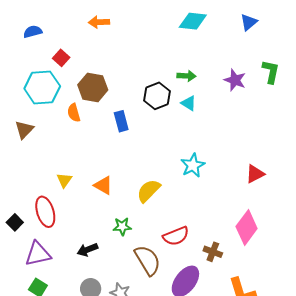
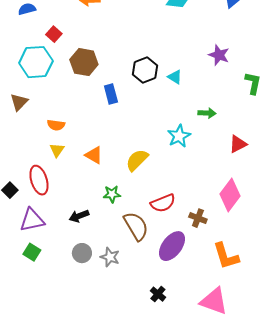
green L-shape: (271, 72) -> (253, 83), moved
green arrow: (186, 76) -> (207, 113), moved
orange semicircle: (74, 113) -> (56, 125), moved, turned -66

